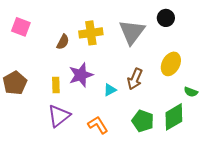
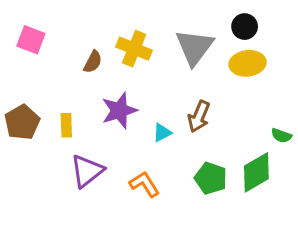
yellow cross: (91, 33) -> (134, 49), turned 30
yellow ellipse: (171, 64) -> (248, 63), moved, turned 55
yellow rectangle: (56, 85) -> (66, 125), moved

